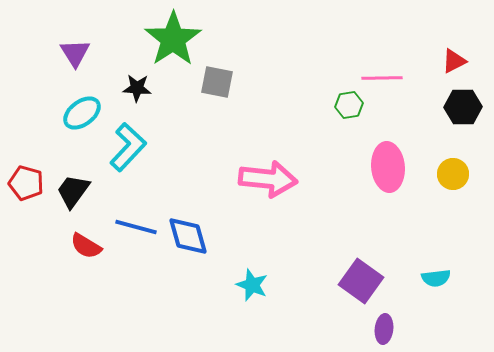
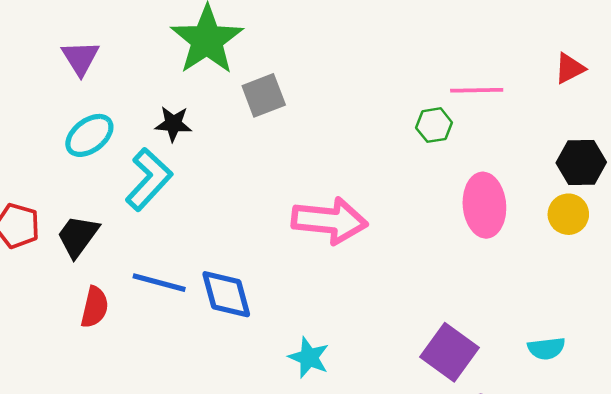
gray square: (217, 82) -> (264, 95), turned -32
black star: (137, 88) -> (173, 124), moved
black hexagon: (463, 107) -> (581, 163), moved
red semicircle: (86, 246) -> (95, 307), turned -108

